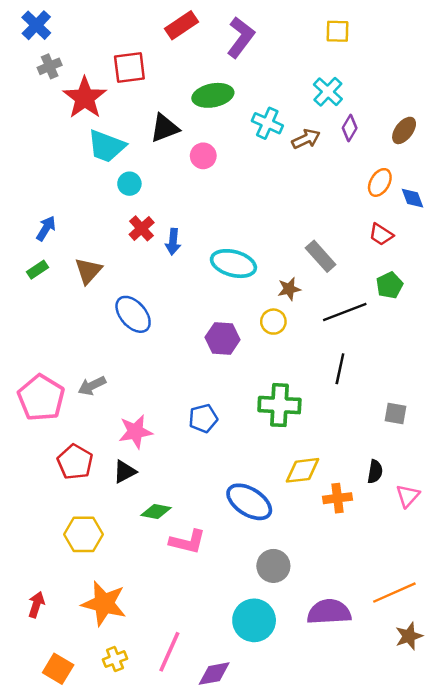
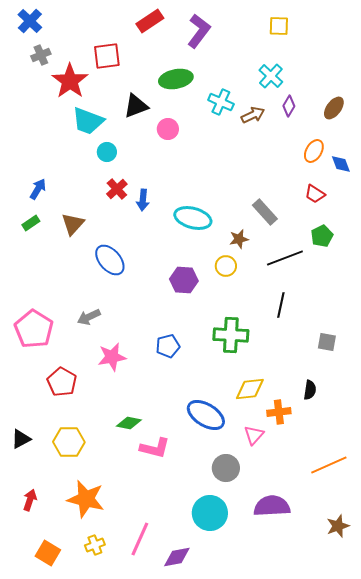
gray arrow: (92, 386) -> (89, 317), moved
black triangle: (125, 472) -> (21, 439), moved
pink triangle: (408, 496) -> (254, 435), moved
orange line: (394, 593) -> (329, 465), moved

